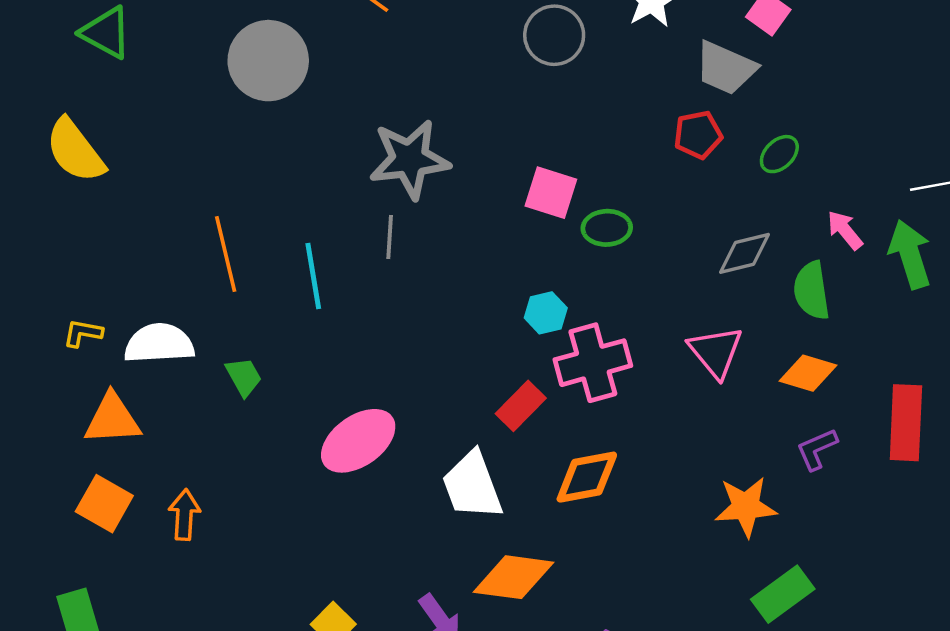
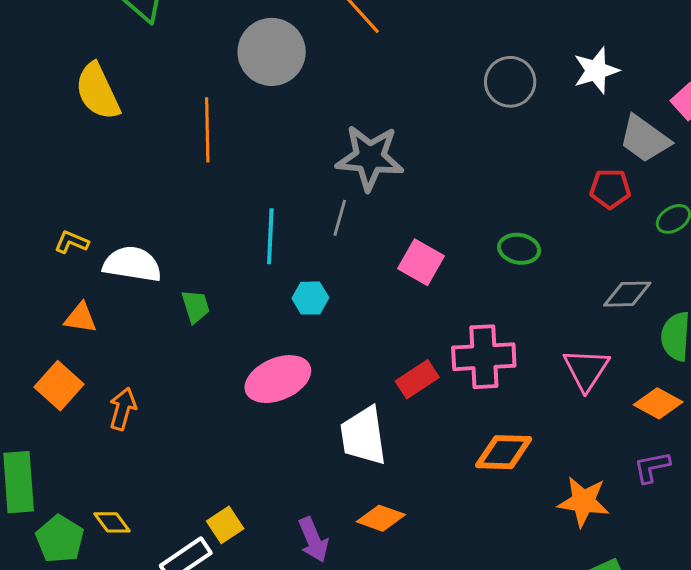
pink square: (551, 193) -> (421, 262), moved
orange line: (226, 254) -> (207, 130), moved
cyan hexagon: (546, 313) -> (310, 298), moved
orange triangle: (112, 419) -> (81, 318), size x0.7
orange diamond: (587, 477) -> (504, 452), moved
orange diamond: (513, 577) -> (381, 518), size x0.7

